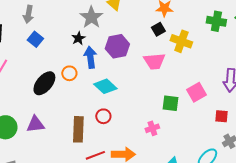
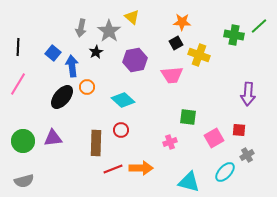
gray arrow: (28, 14) -> (81, 28), moved
blue arrow: (90, 57) -> (72, 66), moved
pink square: (196, 92) -> (214, 138), moved

